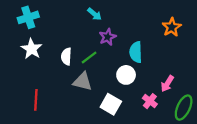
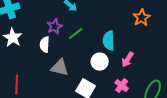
purple star: (108, 37) -> (55, 27), moved
green line: (89, 58) -> (76, 34), moved
pink arrow: (167, 84) -> (128, 60), moved

